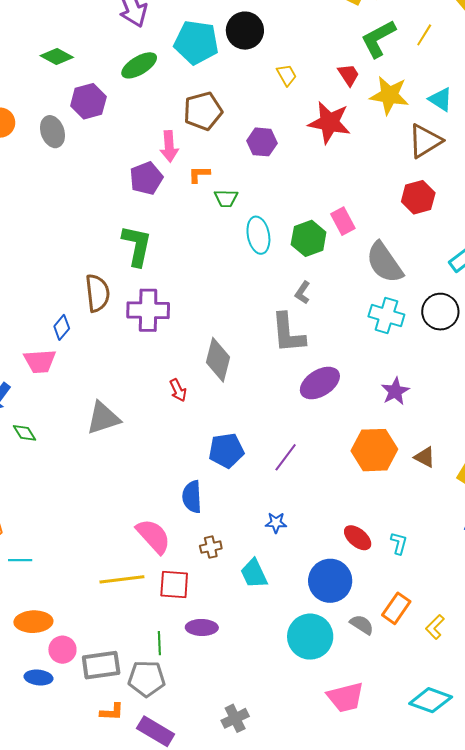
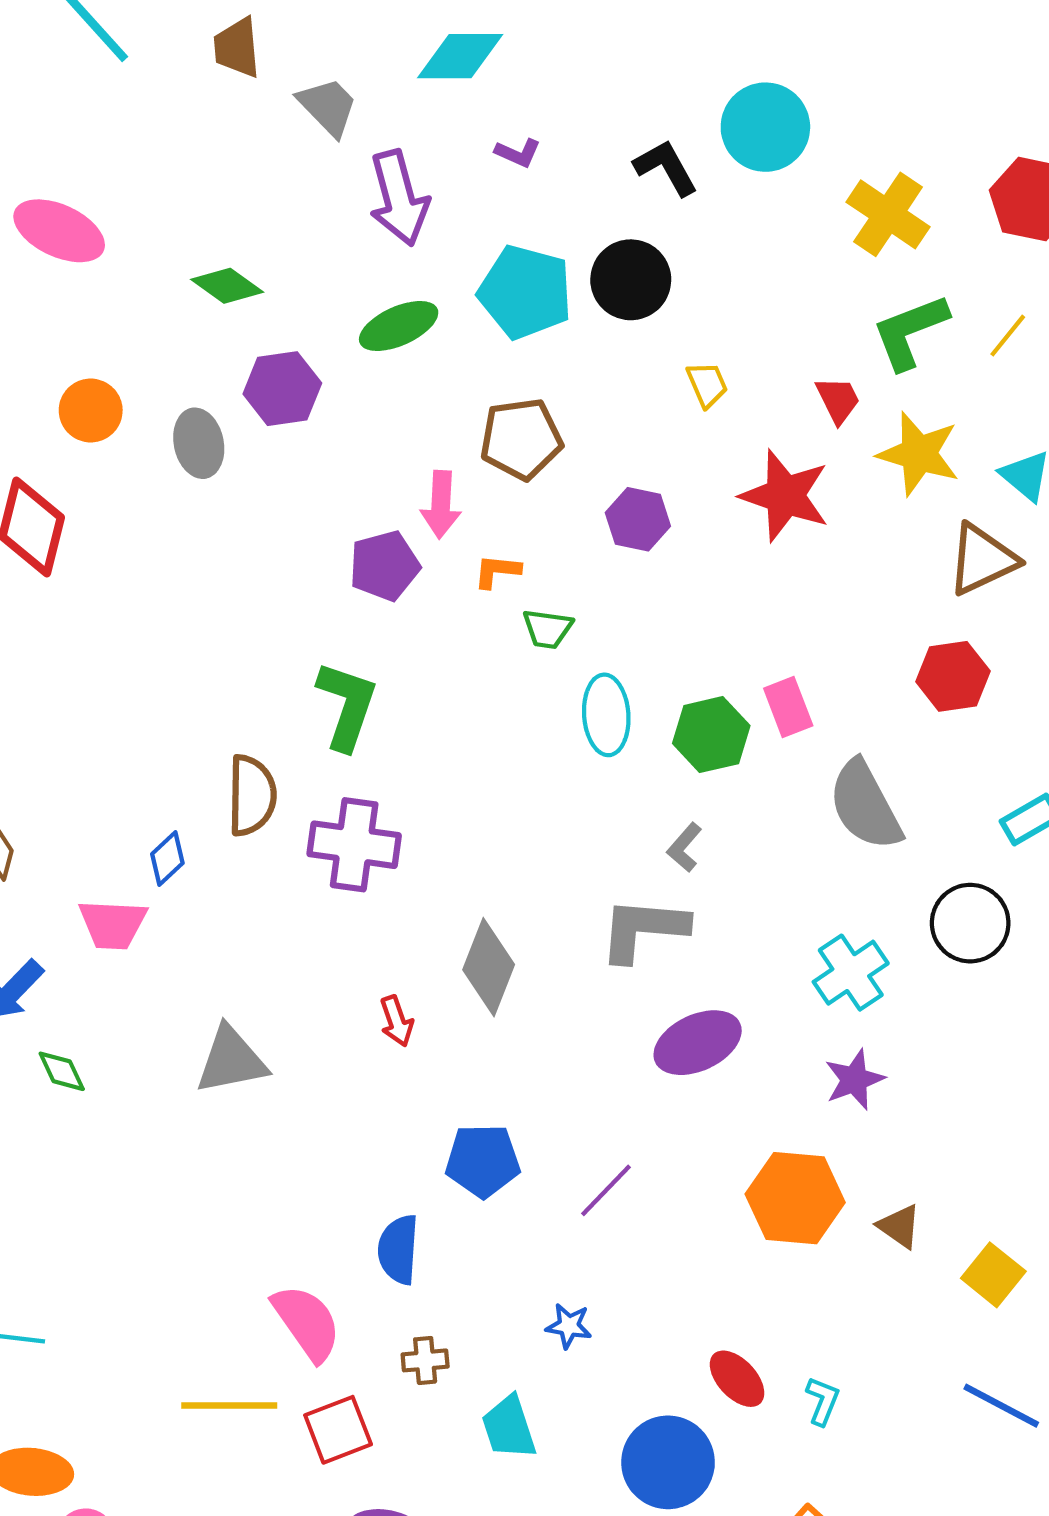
cyan cross: (386, 316) -> (851, 973), moved, turned 32
gray L-shape: (288, 333) -> (643, 929), turned 93
red square: (174, 584) -> (338, 1430), turned -32

